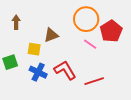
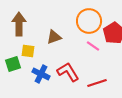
brown arrow: (16, 22) -> (19, 24), size x1.6
yellow square: (34, 49) -> (28, 51), moved

